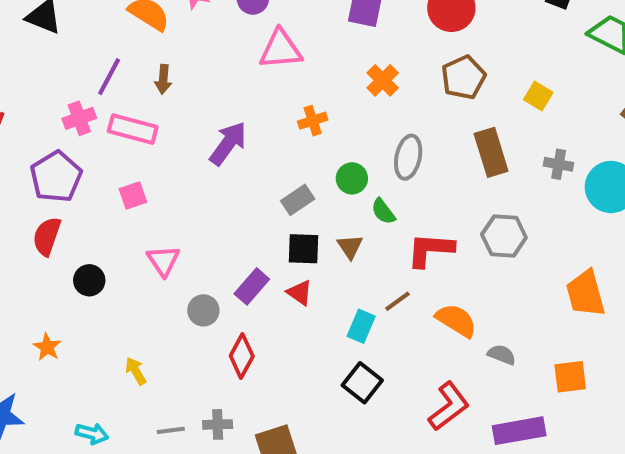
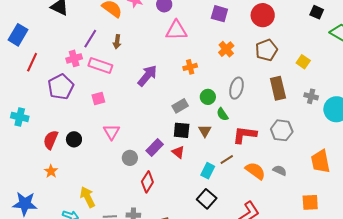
red semicircle: (47, 236) -> (51, 140), moved
gray semicircle: (502, 355) -> (280, 170), moved
yellow arrow: (136, 371) -> (88, 197), moved, size x1.5

